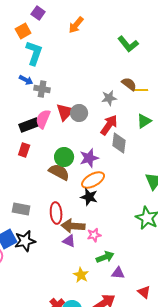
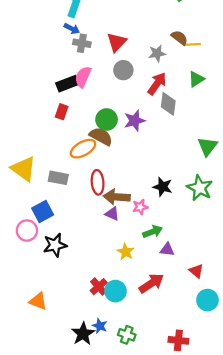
blue arrow: (26, 80) -> (72, 29), moved
red triangle: (65, 112) -> (117, 42), moved
orange ellipse: (93, 180) -> (83, 149), moved
black star: (89, 197) -> (163, 187), moved
black star: (25, 241) -> (55, 245), moved

